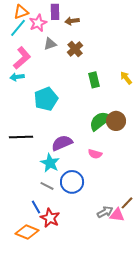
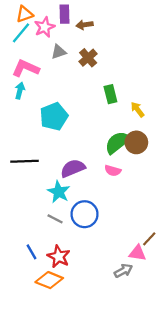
pink L-shape: (22, 58) -> (26, 68), turned -115
cyan arrow: (17, 77) -> (20, 91), turned 112
yellow arrow: (126, 78) -> (137, 109), moved
pink semicircle: (95, 154) -> (113, 171), moved
blue line: (36, 207) -> (32, 252), moved
gray arrow: (105, 212) -> (123, 271), moved
orange diamond: (27, 232) -> (49, 280), moved

